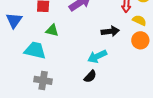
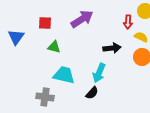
cyan trapezoid: (35, 50) -> (64, 75), moved
cyan arrow: (97, 56) -> (99, 73), turned -42

